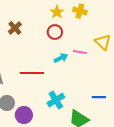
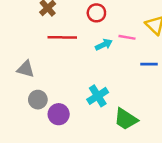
red line: (32, 73) -> (62, 37), moved
blue line: (99, 97) -> (149, 64), moved

